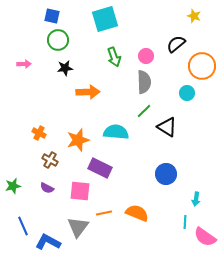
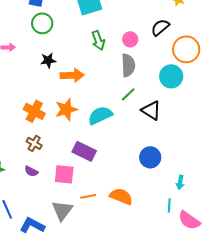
black star: (65, 68) -> (48, 60), moved
cyan circle: (187, 93) -> (171, 76), size x1.5
cyan semicircle: (116, 132) -> (100, 115), turned -30
orange cross: (39, 133) -> (34, 111), moved, size x1.5
orange star: (78, 140) -> (66, 109), moved

